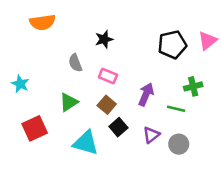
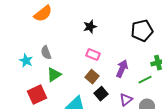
orange semicircle: (42, 22) -> (43, 14), turned -30
gray semicircle: (75, 63) -> (46, 53), moved
green triangle: (69, 102) -> (54, 75), moved
green line: (176, 109) -> (145, 80), turned -40

